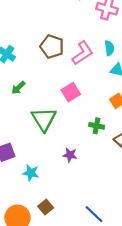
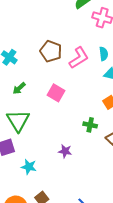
pink square: (71, 92) -> (56, 93), moved, turned -30
green triangle: (44, 119) -> (18, 121), moved

